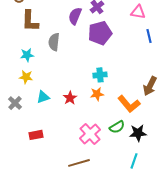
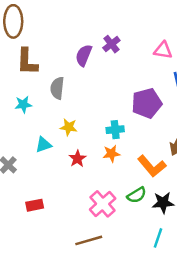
purple pentagon: (100, 33) -> (147, 103), moved
yellow star: (26, 77) -> (69, 127), moved
cyan triangle: (43, 97) -> (43, 145), moved

